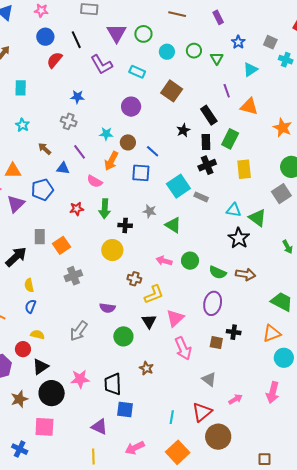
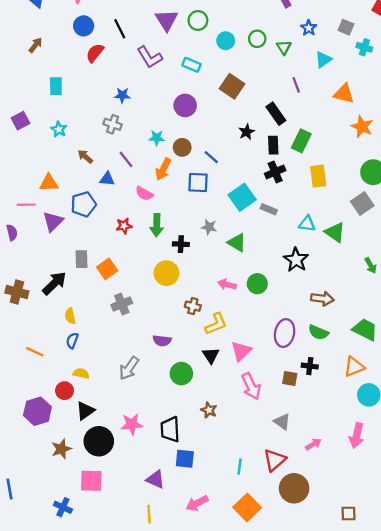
orange triangle: (249, 106) -> (344, 94), moved
black star: (239, 238) -> (296, 260), moved
green semicircle: (218, 273) -> (318, 332), moved

